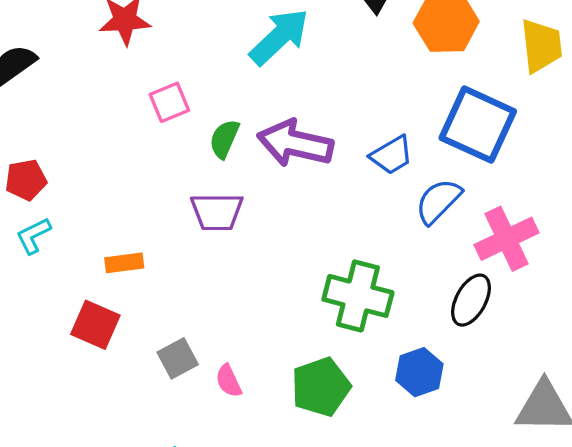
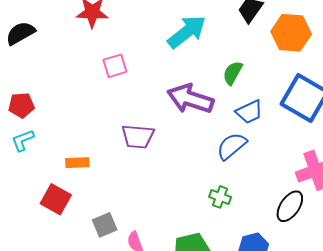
green semicircle: (224, 139) -> (233, 73), moved
blue semicircle: (438, 201) -> (232, 146), moved
green cross: (358, 296) -> (220, 197), size x0.5

